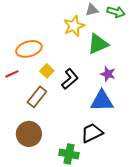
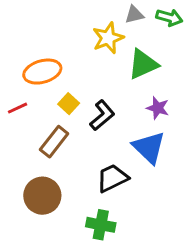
blue triangle: (102, 101) -> (149, 147), turned 45
black trapezoid: (92, 133) -> (112, 178), moved

